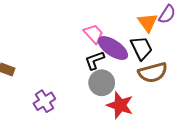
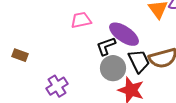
pink trapezoid: (93, 34) -> (81, 20), moved, turned -60
black trapezoid: (142, 48) -> (139, 61), moved

